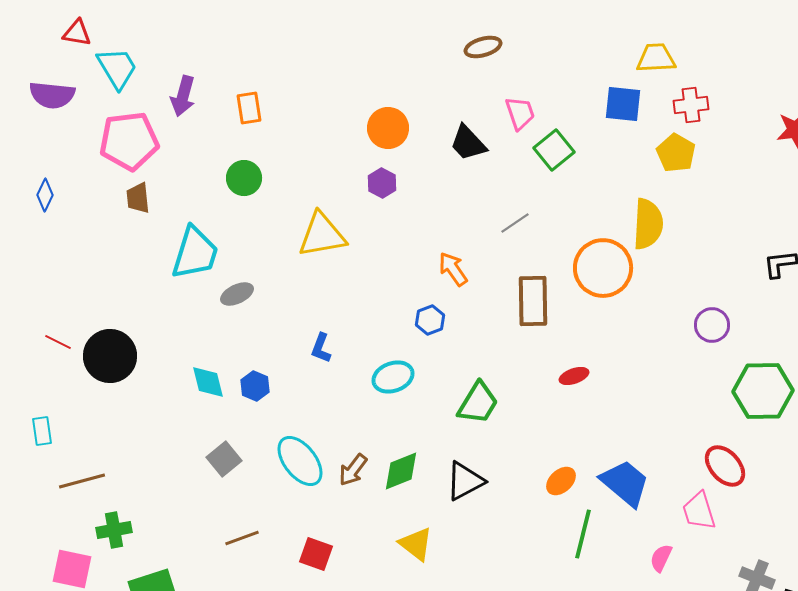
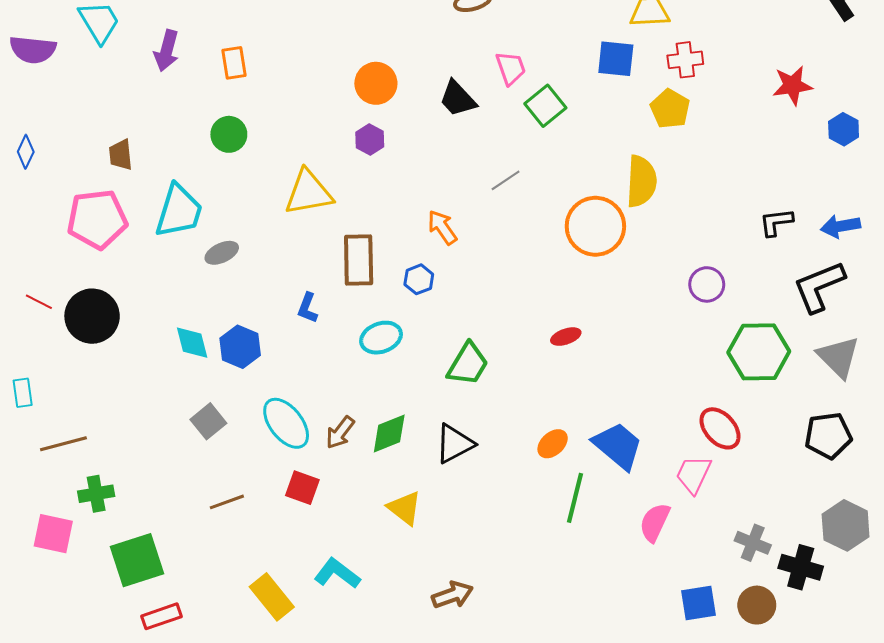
pink pentagon: (129, 141) -> (97, 219), moved
brown rectangle: (533, 301) -> (359, 260), moved
blue hexagon: (255, 386) -> (240, 347), size x1.4
pink trapezoid: (699, 511) -> (693, 474), turned 42
red square: (316, 554) -> (302, 488), moved
pink semicircle: (661, 558) -> (655, 522), size x1.4

